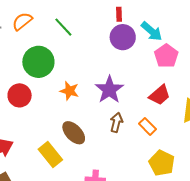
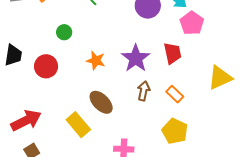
green circle: (38, 62) -> (64, 32), size x0.5
red trapezoid: (160, 95) -> (172, 53), moved, turned -60
yellow pentagon: (162, 163) -> (175, 131), moved

